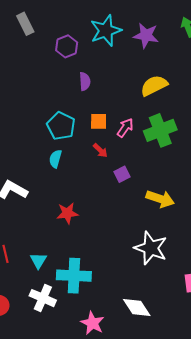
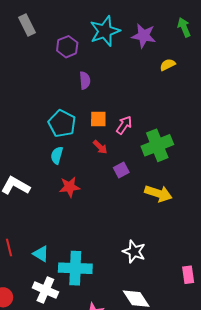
yellow semicircle: (154, 86) -> (168, 65), moved, size x0.6
green cross: (160, 130) -> (157, 145), moved
red star: (67, 213) -> (70, 187), moved
white star: (151, 248) -> (134, 252), moved, size x0.7
cyan triangle: (38, 261) -> (41, 254), turned -30

